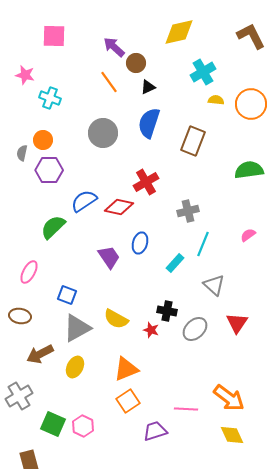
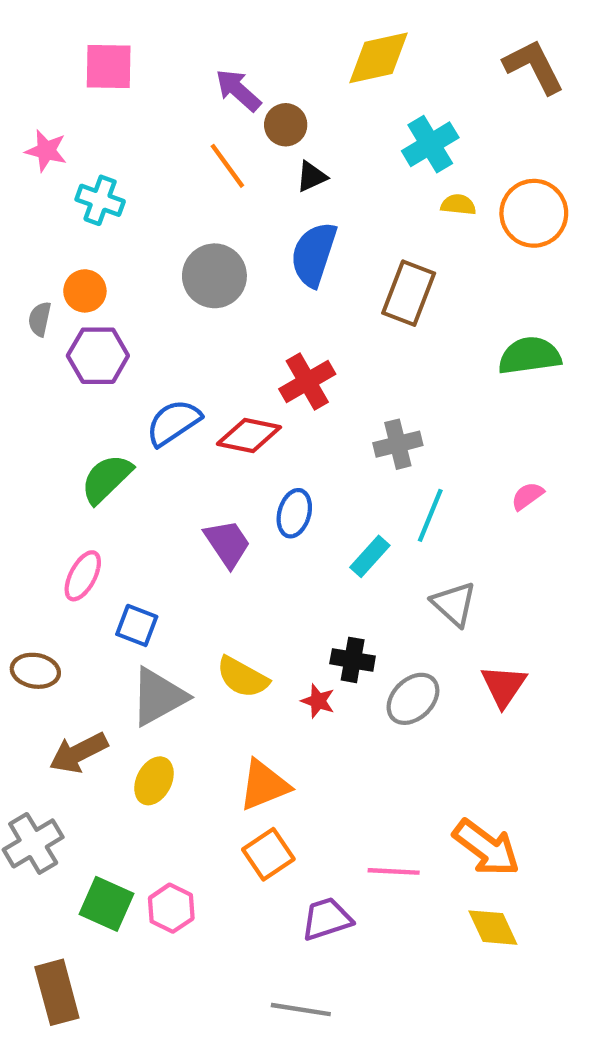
pink ellipse: (29, 272) -> (83, 576), moved

